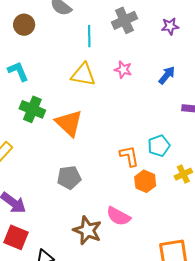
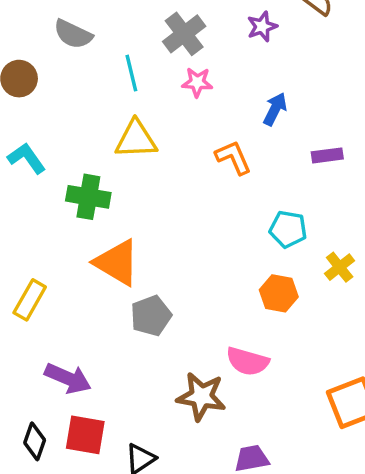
pink star: (123, 70) -> (197, 82), moved
green cross: (32, 109) -> (88, 197), moved
orange triangle: (69, 123) -> (117, 263), moved
cyan pentagon: (159, 146) -> (288, 229), turned -30
orange L-shape: (129, 156) -> (233, 157), moved

